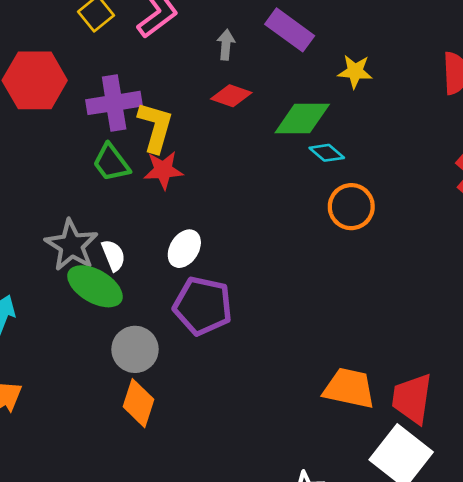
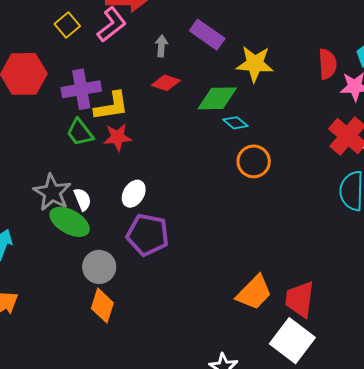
yellow star: (355, 71) -> (255, 64), size x1.5
yellow L-shape: (155, 127) -> (111, 106), turned 66
orange trapezoid: (349, 388) -> (254, 293), turned 123

